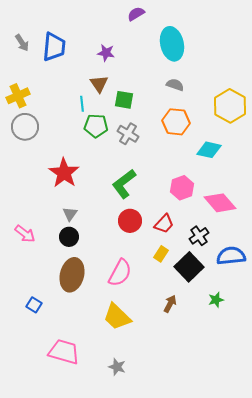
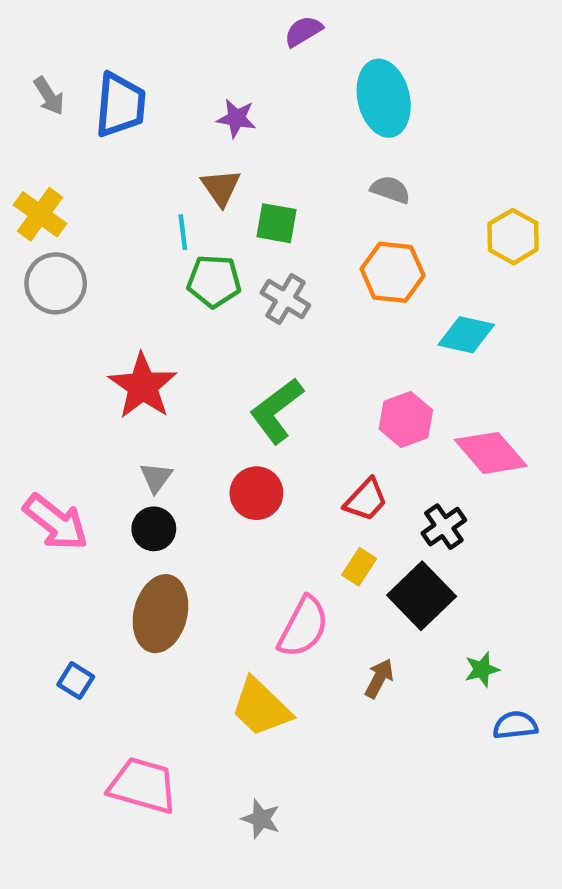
yellow cross: (18, 96) -> (40, 214), turned -30
yellow hexagon: (230, 106) -> (513, 237), size x0.7
red circle: (130, 221) -> (256, 493), moved
pink arrow: (25, 234) -> (56, 522), size x1.4
blue semicircle: (231, 256) -> (515, 725), moved, size x0.7
pink semicircle: (120, 273) -> (303, 627), moved

